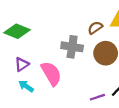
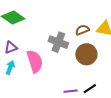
cyan arrow: (26, 86) -> (10, 67), turned 64

